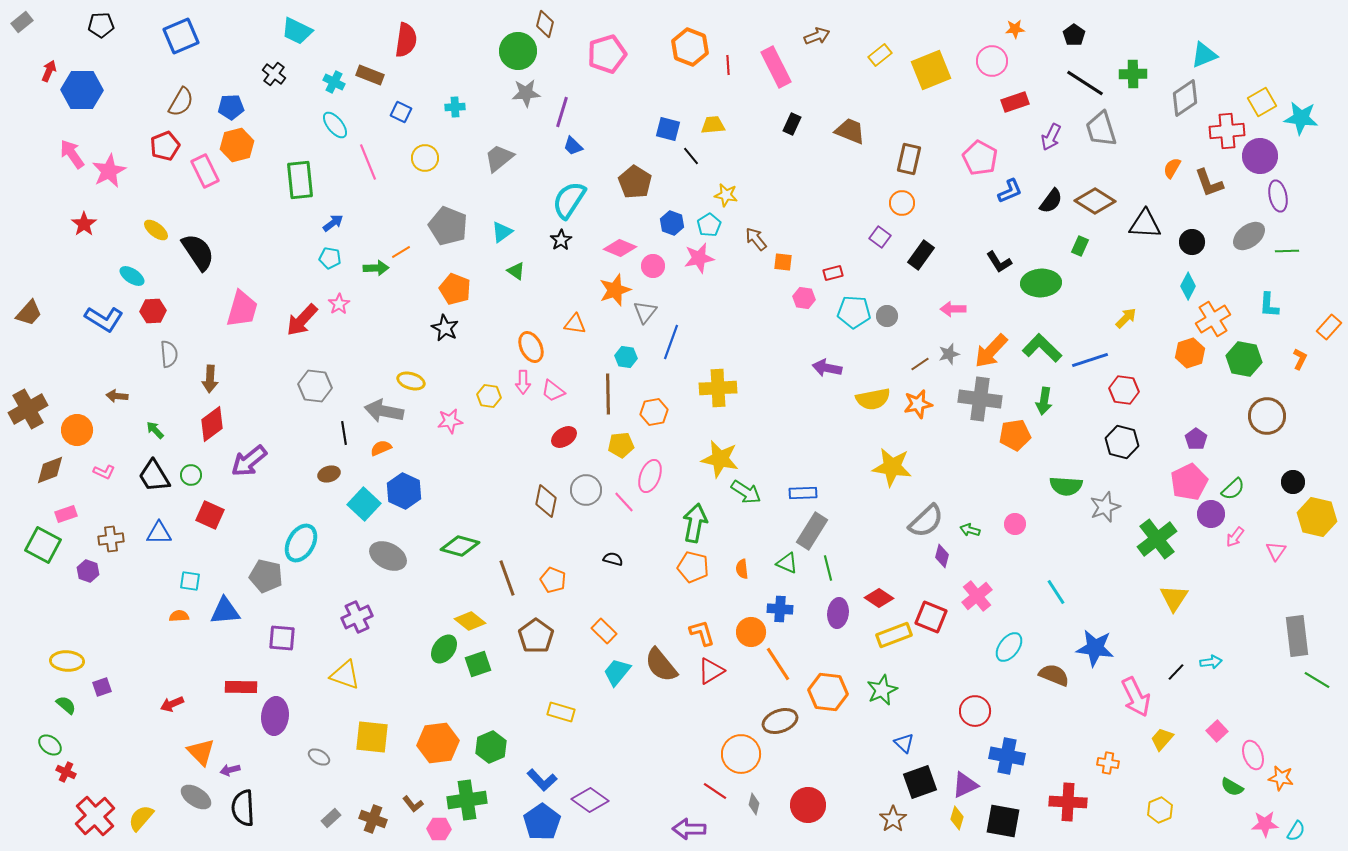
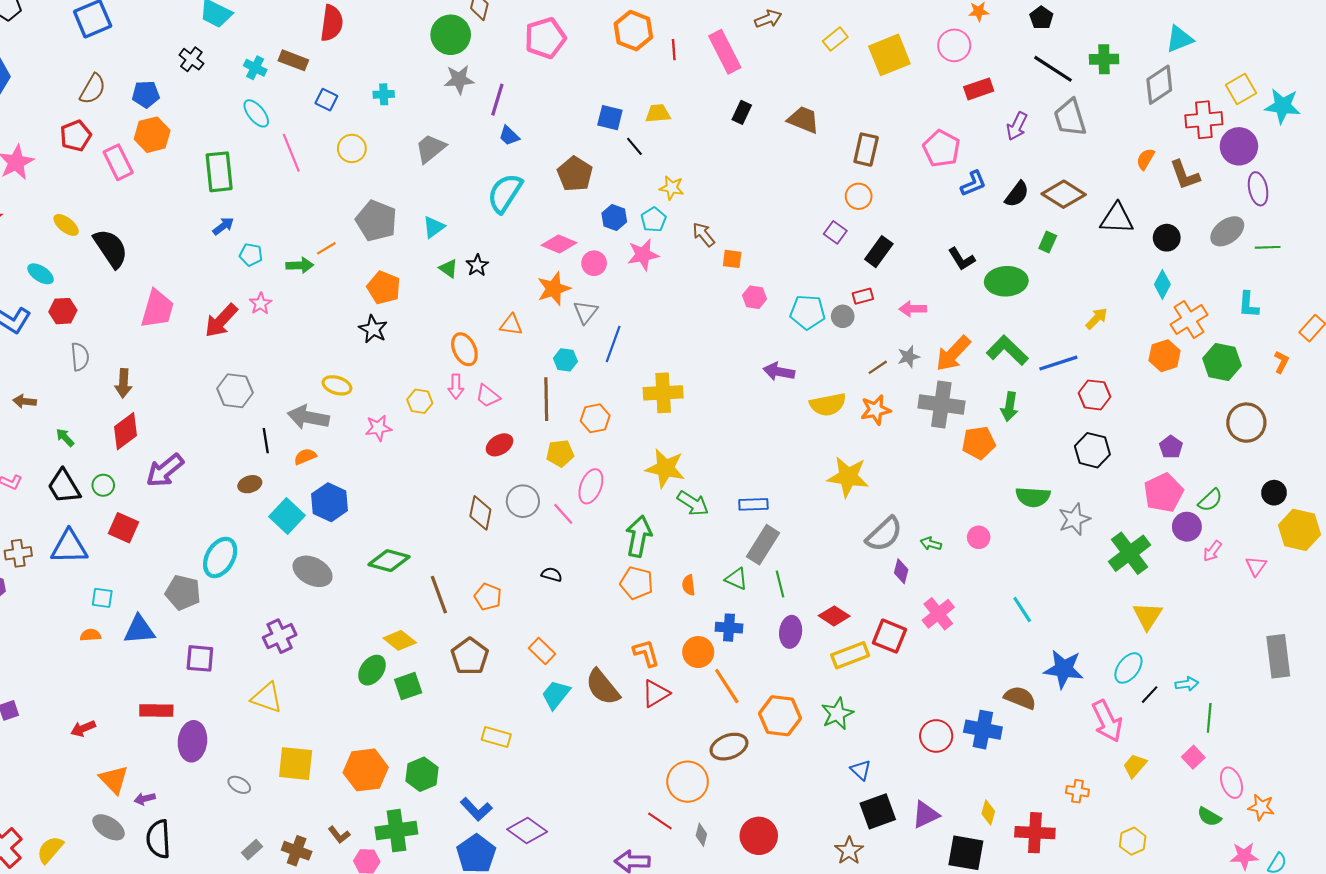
blue arrow: (333, 223) -> (223, 226), moved
black star: (561, 240) -> (477, 265), moved
red rectangle: (833, 273) -> (863, 296), moved
blue triangle: (159, 533) -> (69, 547), size x1.4
cyan ellipse: (1009, 647) -> (1128, 668), moved
green line: (1317, 680) -> (1209, 718), moved, turned 64
blue cross: (1007, 756) -> (983, 730), moved
yellow diamond: (957, 818) -> (988, 812), moved

